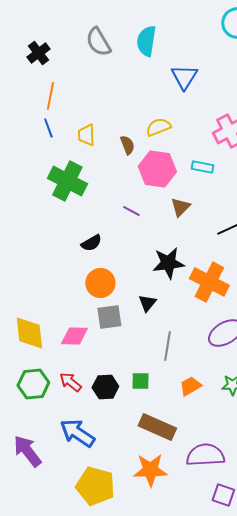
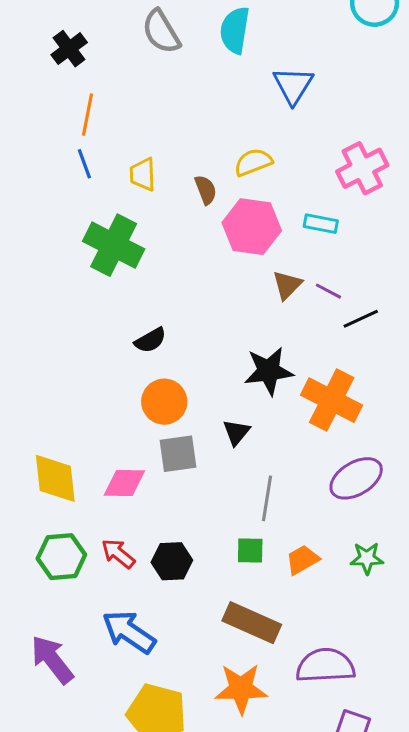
purple line: (131, 211) -> (328, 291), moved
green square: (140, 381) -> (250, 551), moved

